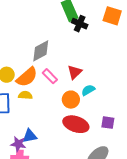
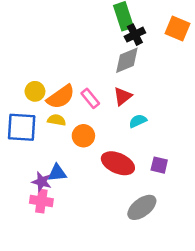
black cross: (80, 24) -> (135, 35), turned 35
gray diamond: (41, 51) -> (127, 60), moved
orange circle: (71, 100) -> (83, 136), moved

